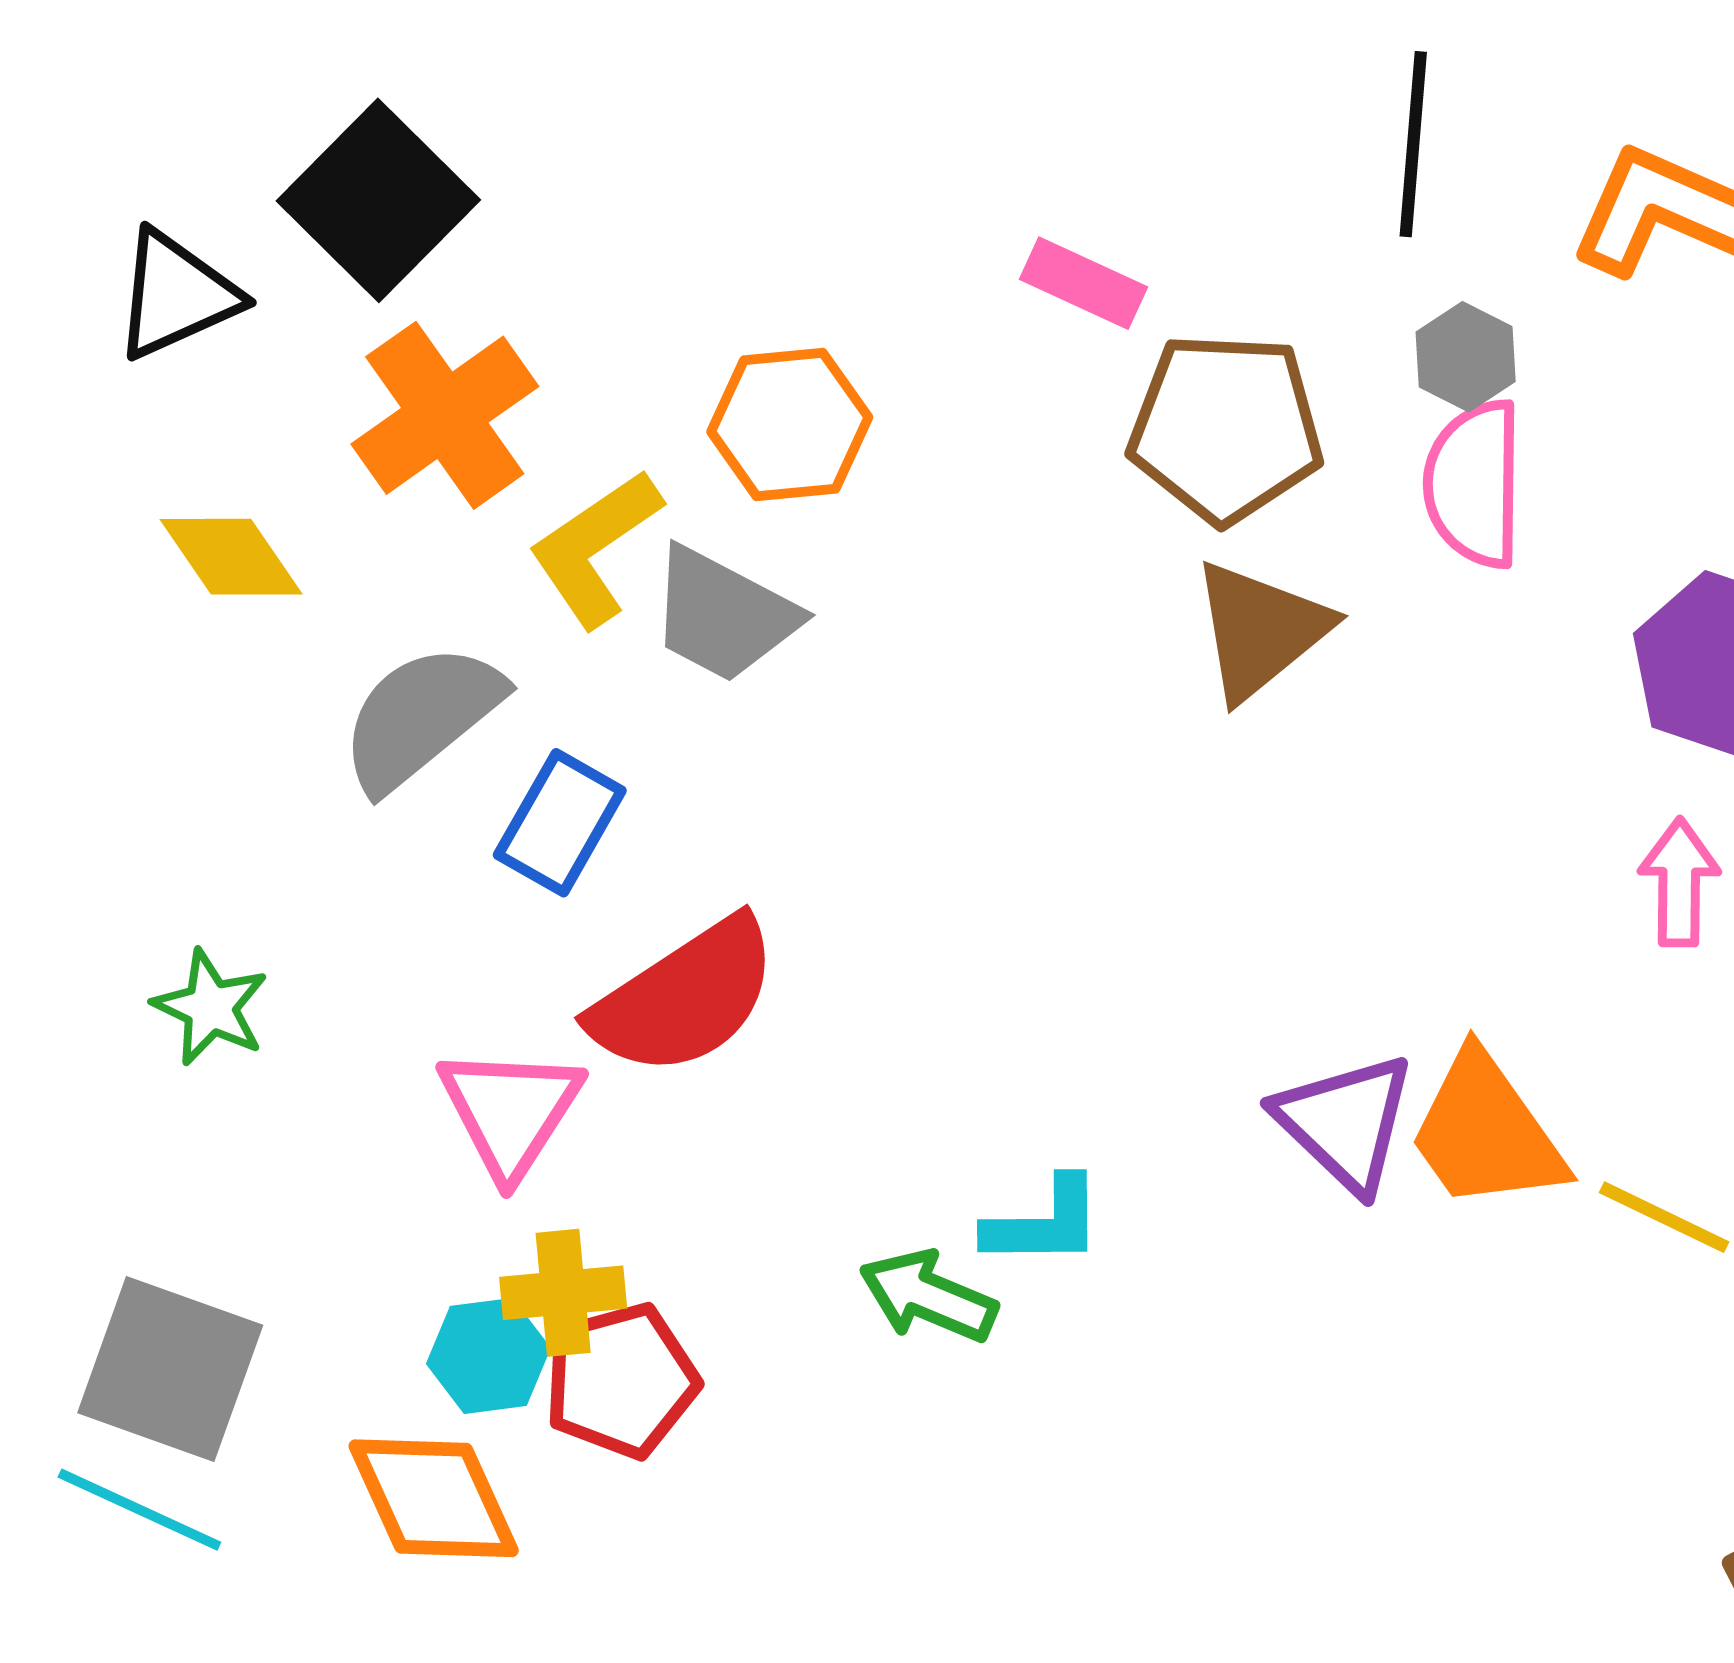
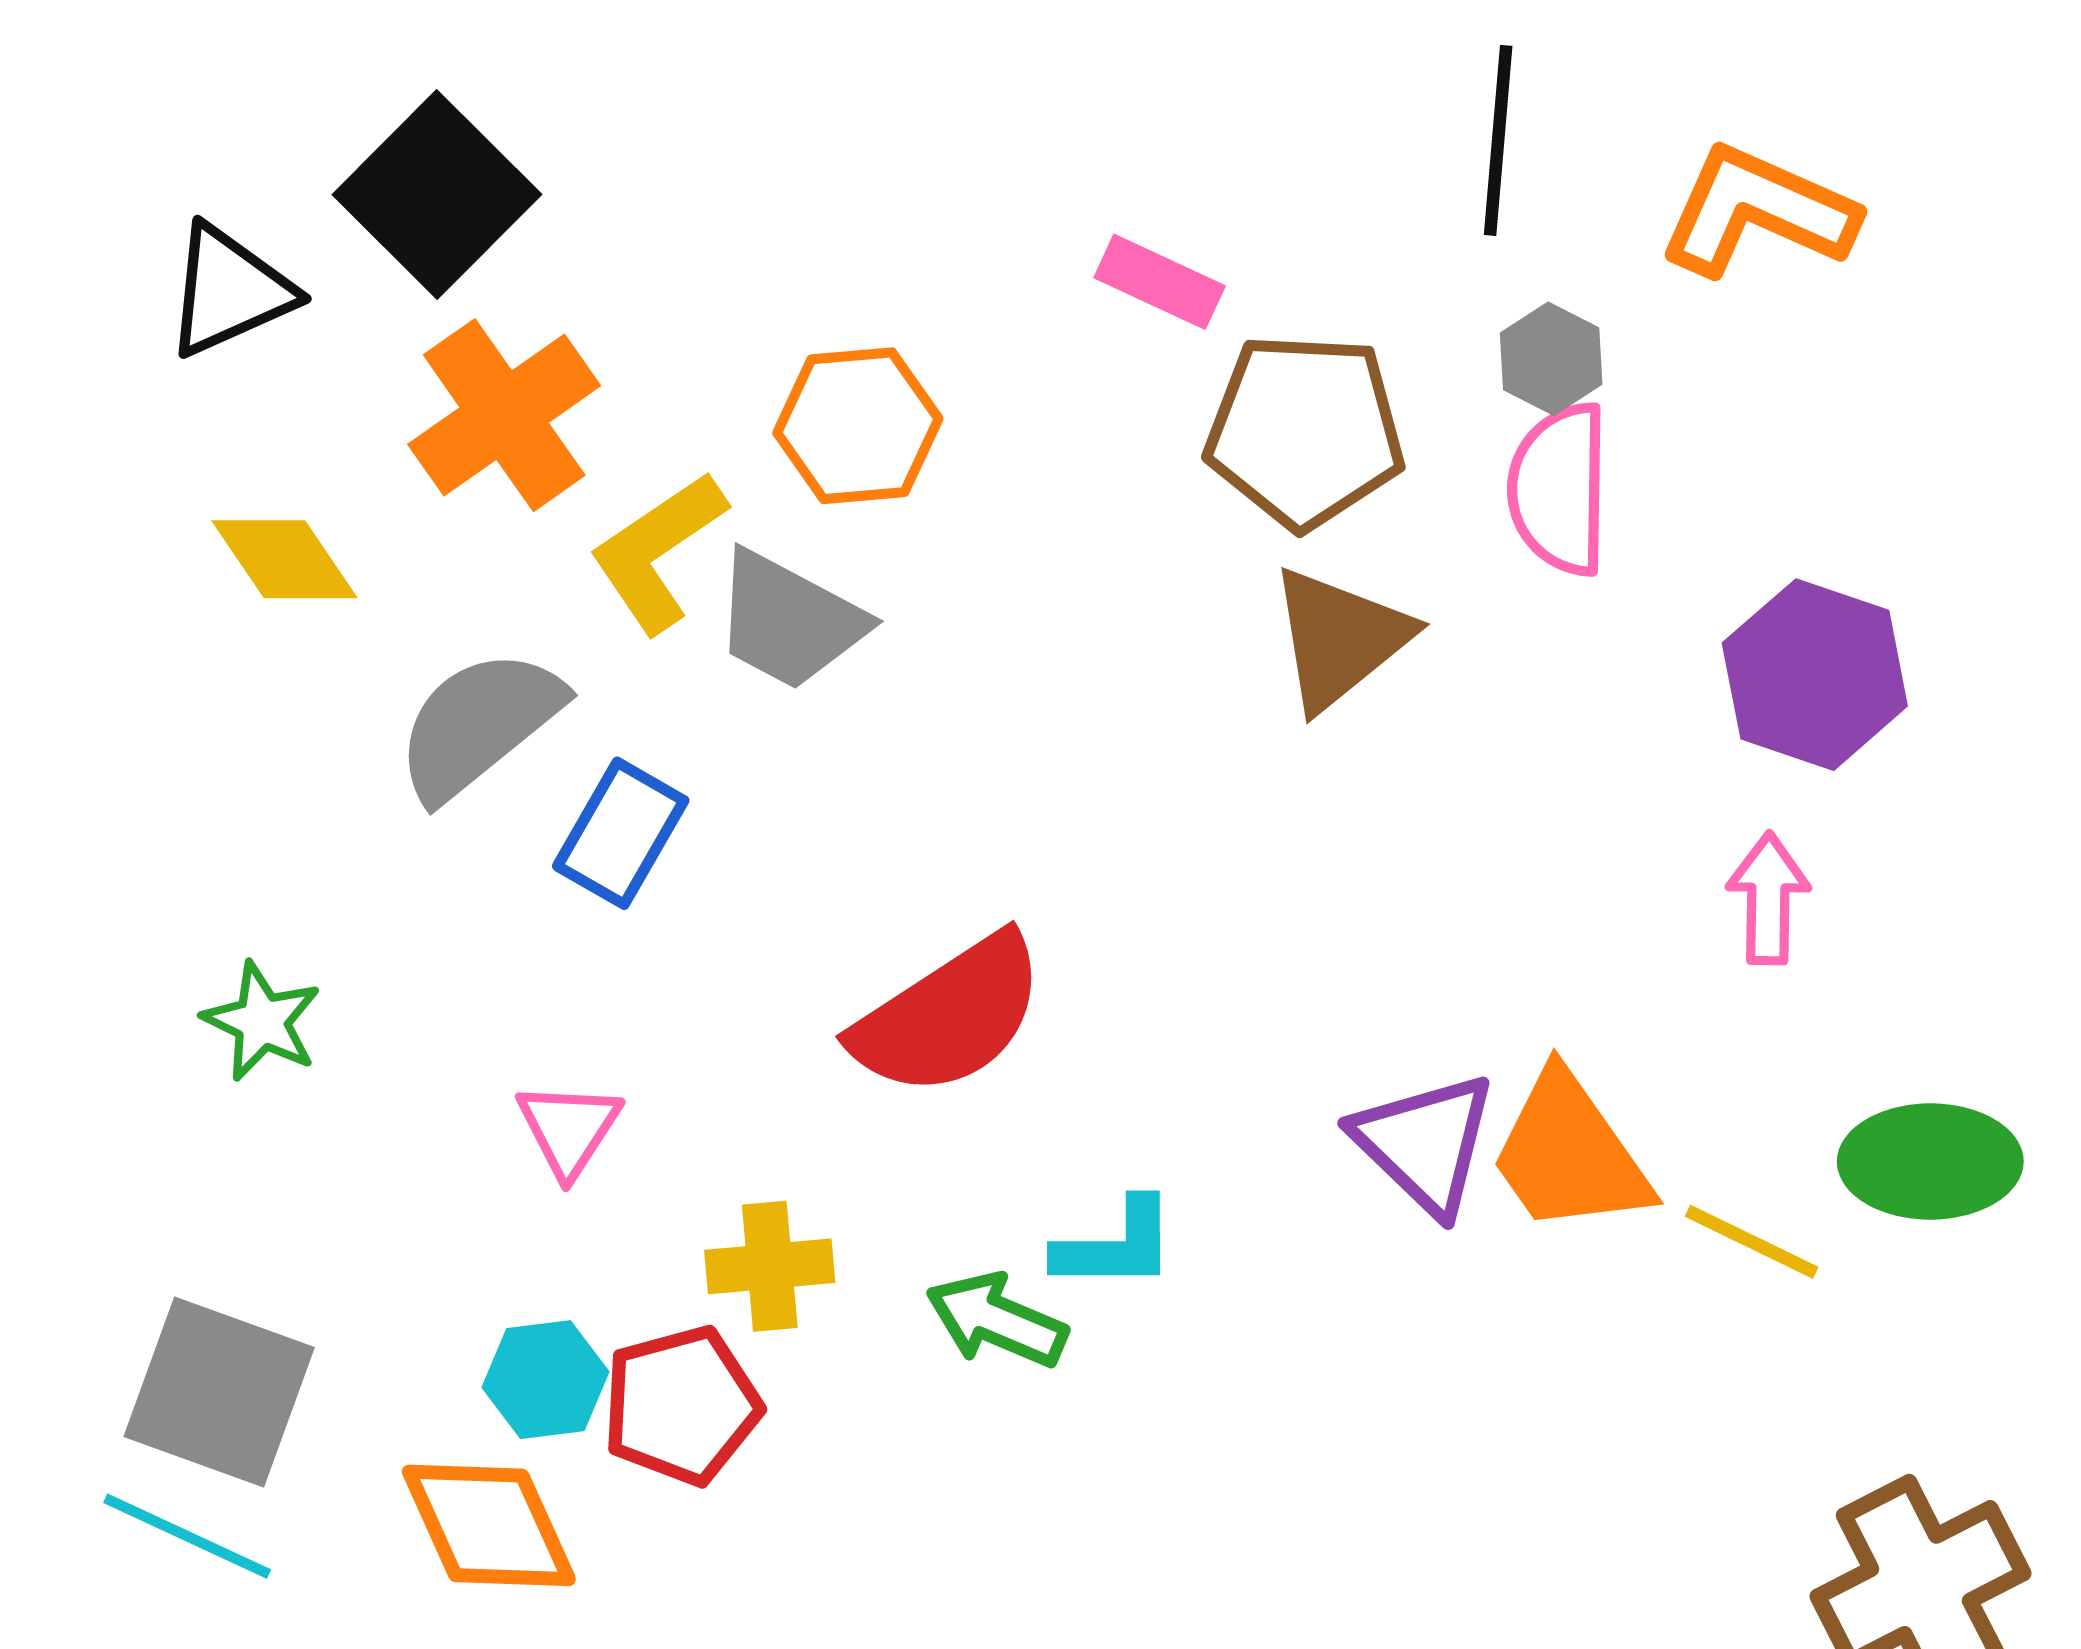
red semicircle: (685, 997) -> (949, 1016), moved
pink triangle: (510, 1111) -> (569, 1129), size x0.7
yellow cross: (563, 1293) -> (770, 1266), moved

